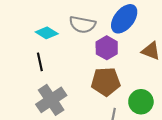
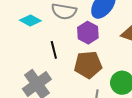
black line: (40, 62) -> (54, 50), moved

